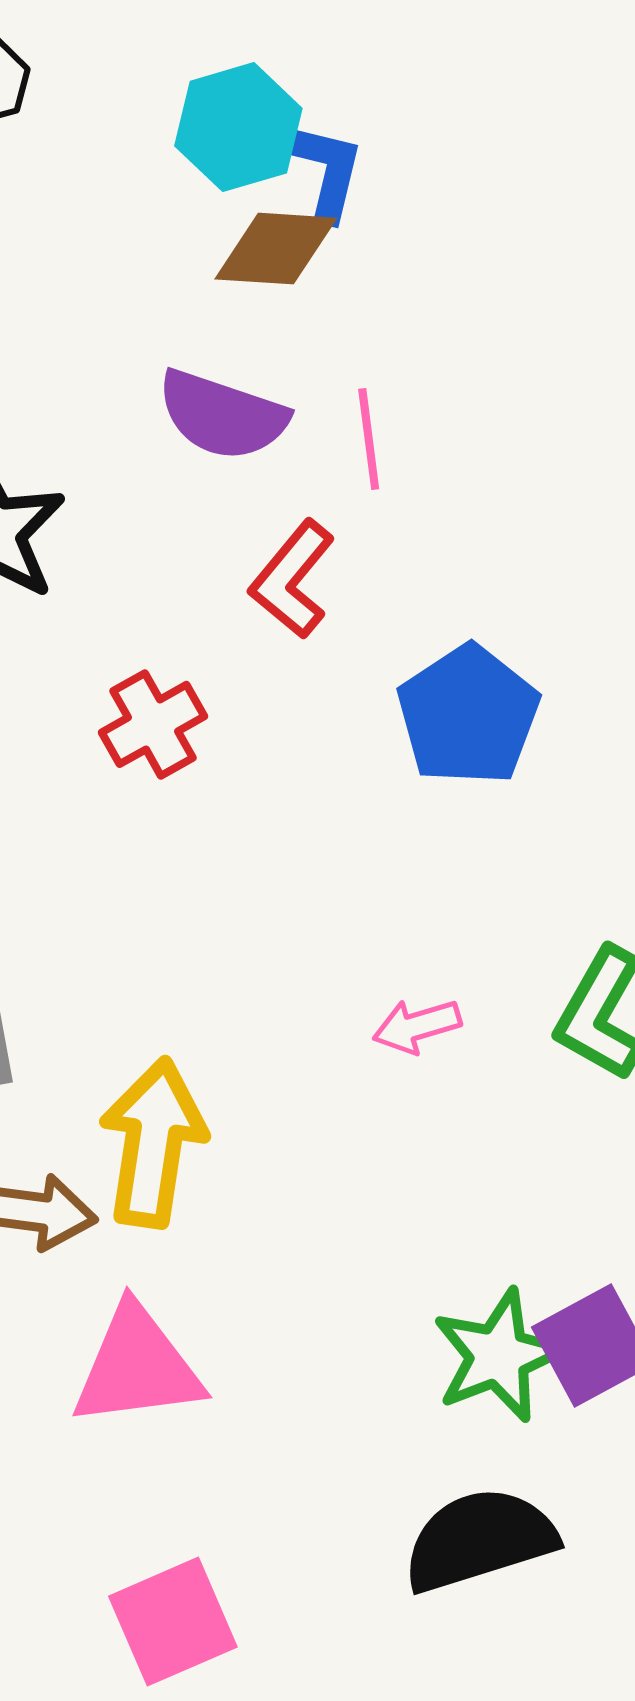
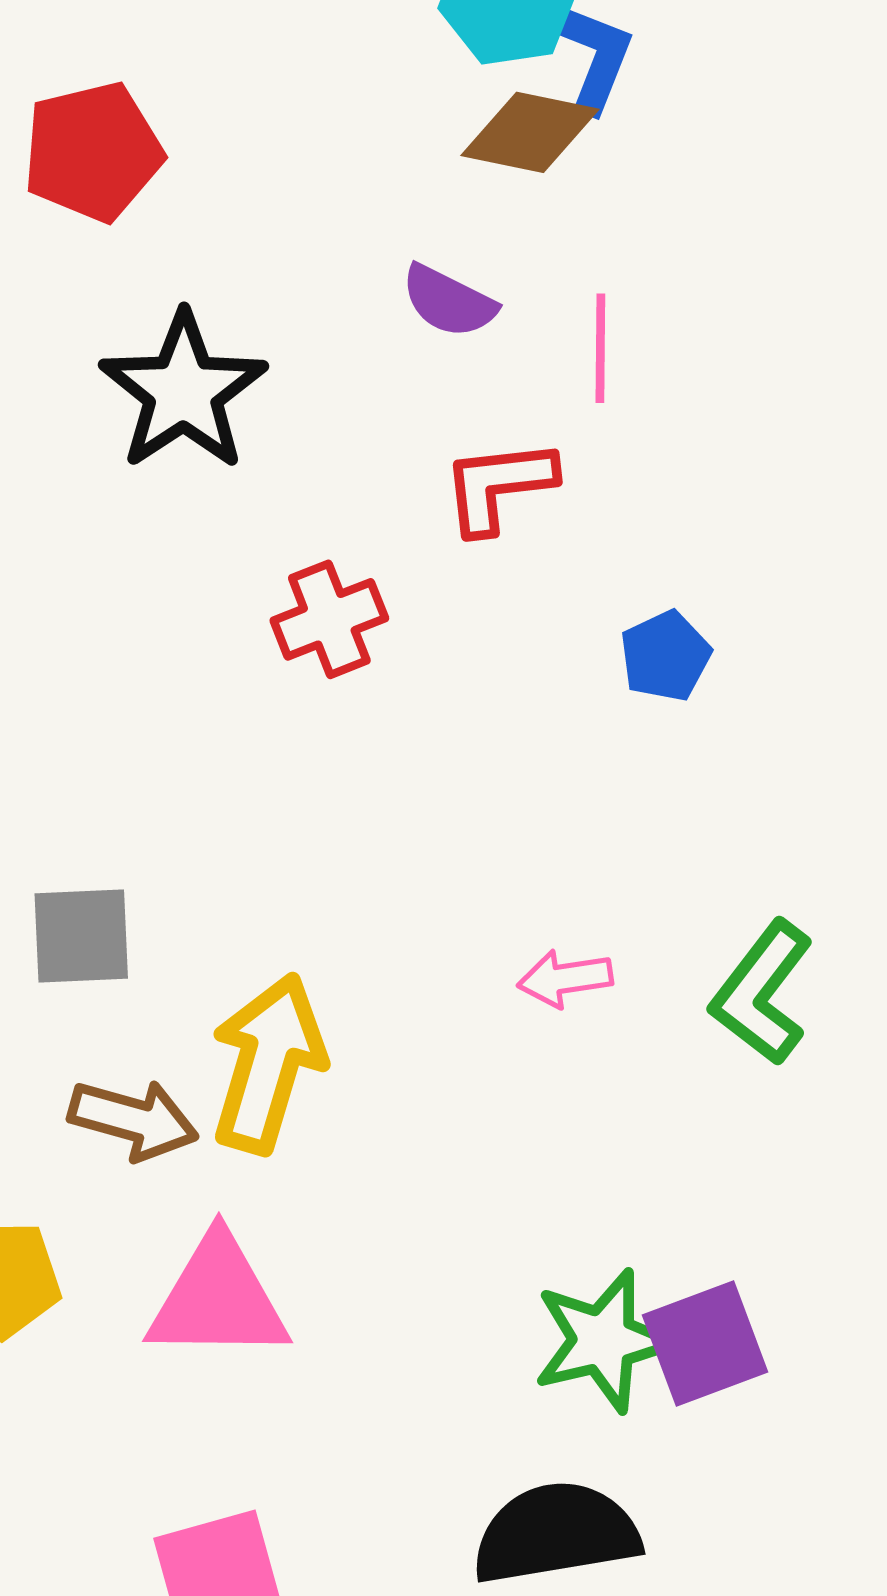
purple semicircle: (222, 415) -> (449, 301), size x0.7
red L-shape: (292, 579) -> (499, 486), turned 36
blue pentagon: (468, 715) -> (665, 656), size x0.6

